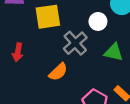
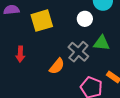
gray cross: (75, 43) -> (78, 52), moved

